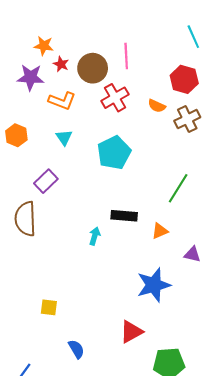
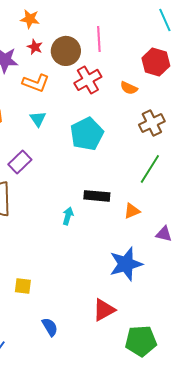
orange star: (44, 46) -> (30, 19), moved
brown cross: (187, 119) -> (152, 123), moved

